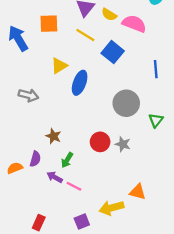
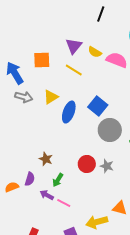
blue square: (113, 52) -> (98, 106), moved
gray arrow: (28, 95) -> (24, 97), moved

